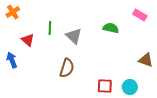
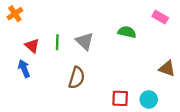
green line: (50, 28) -> (57, 42), moved
blue arrow: (12, 60) -> (24, 69), moved

